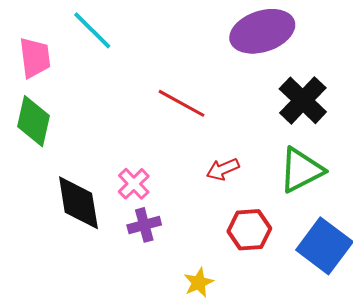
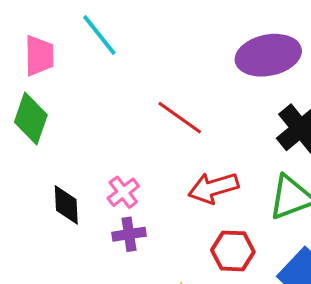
red arrow: (223, 169) -> (213, 188), size x1.5
black diamond: (78, 203) -> (66, 205), size x0.7

